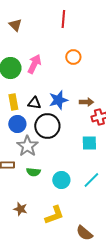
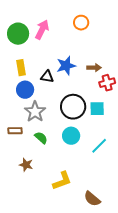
black triangle: (34, 103) -> (47, 77), moved
black circle: (47, 126) -> (73, 107), moved
green semicircle: (33, 172) -> (41, 138), turned -144
cyan circle: (61, 180) -> (71, 136), moved
brown star: (20, 209) -> (26, 165), moved

